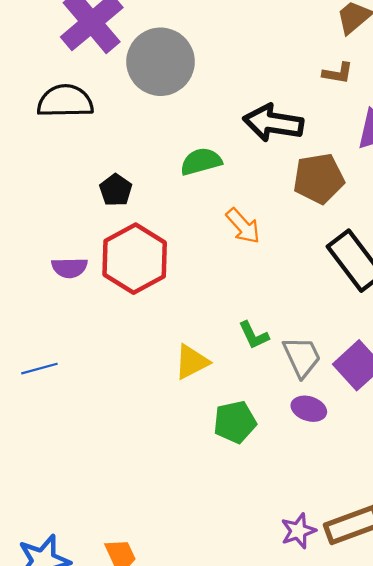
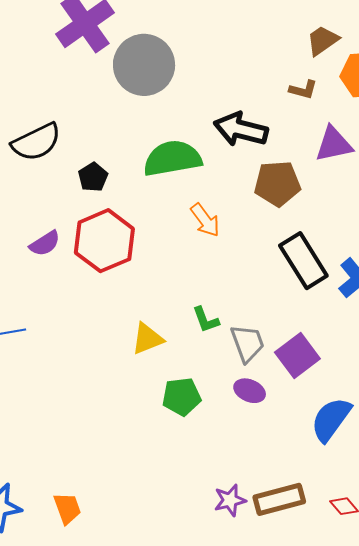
black semicircle: (65, 101) -> (36, 142), moved, turned 150
green semicircle: (201, 161) -> (172, 158), size x1.5
purple semicircle: (69, 268) -> (45, 243), turned -36

